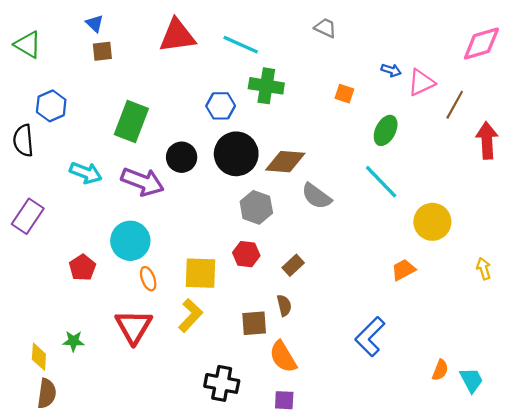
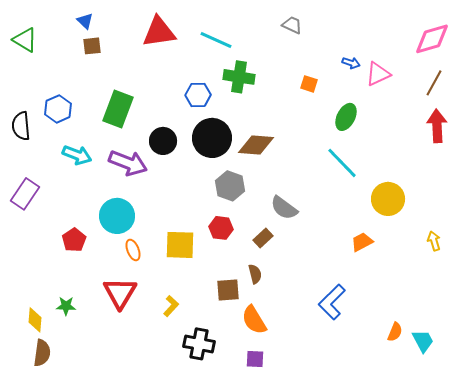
brown line: (455, 105) -> (434, 83), moved
blue hexagon: (51, 106) -> (58, 109), moved
gray semicircle: (316, 196) -> (284, 208), moved
yellow L-shape: (191, 315) -> (171, 306), moved, size x0.7

